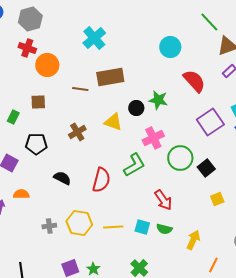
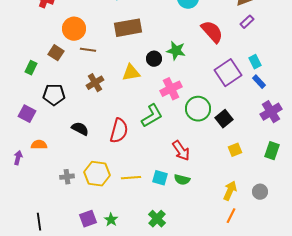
orange circle: (47, 65) -> (74, 29), moved
brown line: (80, 89) -> (88, 50), moved
brown square: (38, 102) -> (56, 53), turned 35
yellow triangle: (113, 122) -> (131, 73), turned -30
yellow arrow: (193, 240) -> (230, 191), moved

